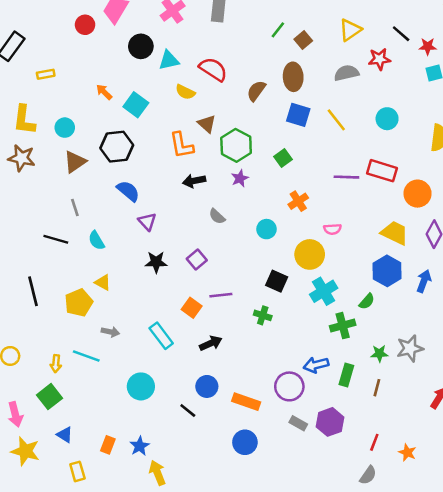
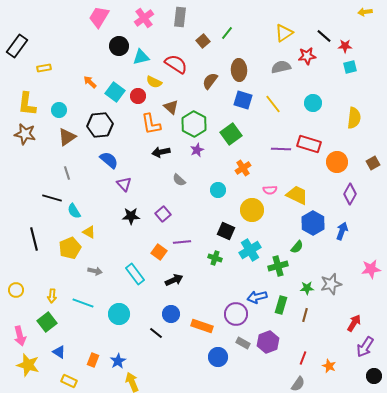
red circle: (85, 25) -> (138, 96), moved
brown square: (303, 40) -> (203, 41), moved
green square: (283, 158) -> (231, 134), size x1.5
yellow trapezoid: (395, 233) -> (297, 195), moved
cyan semicircle: (96, 241) -> (74, 211), moved
cyan cross: (324, 291) -> (250, 250), moved
cyan line: (86, 356) -> (83, 303), moved
blue circle: (245, 442) -> (218, 357), moved
yellow rectangle: (77, 471) -> (69, 381), turned -49

